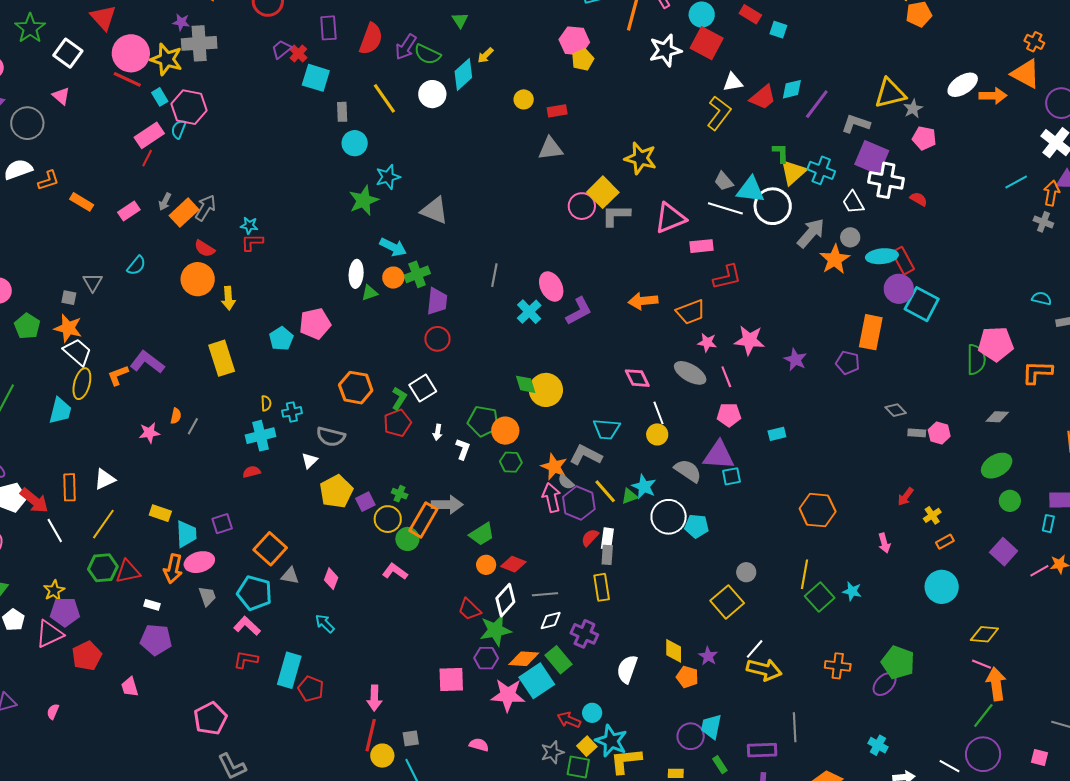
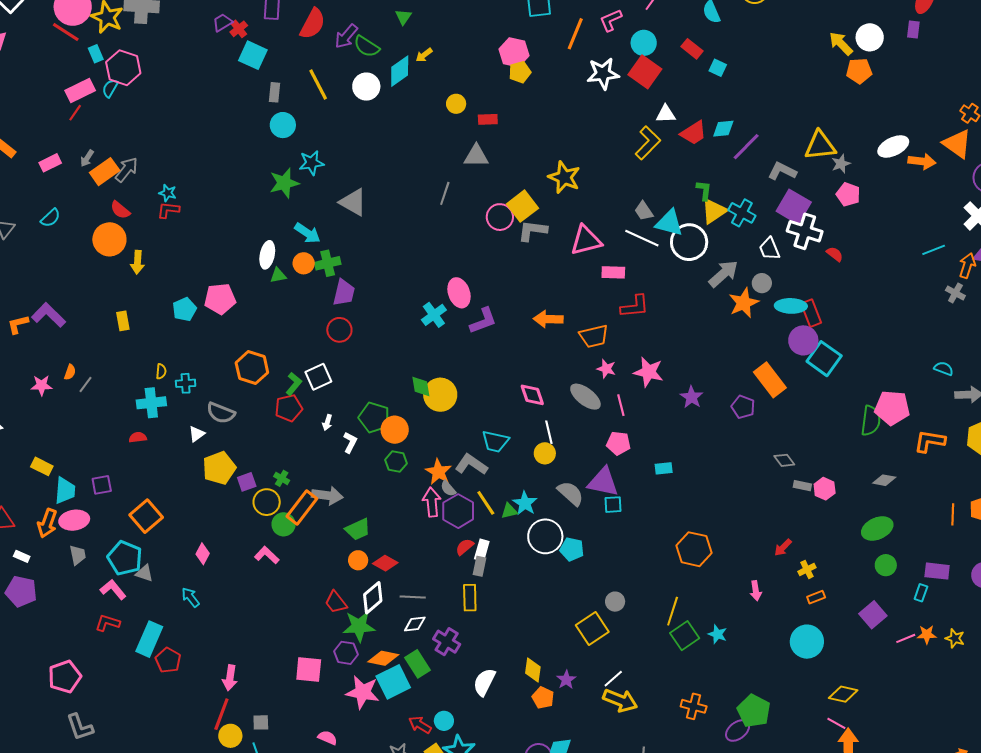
gray line: (494, 275) -> (445, 193), moved
orange rectangle: (871, 332) -> (770, 380), turned -56
yellow rectangle: (222, 358) -> (123, 321), size x0.6
gray triangle: (290, 576) -> (144, 573), moved

